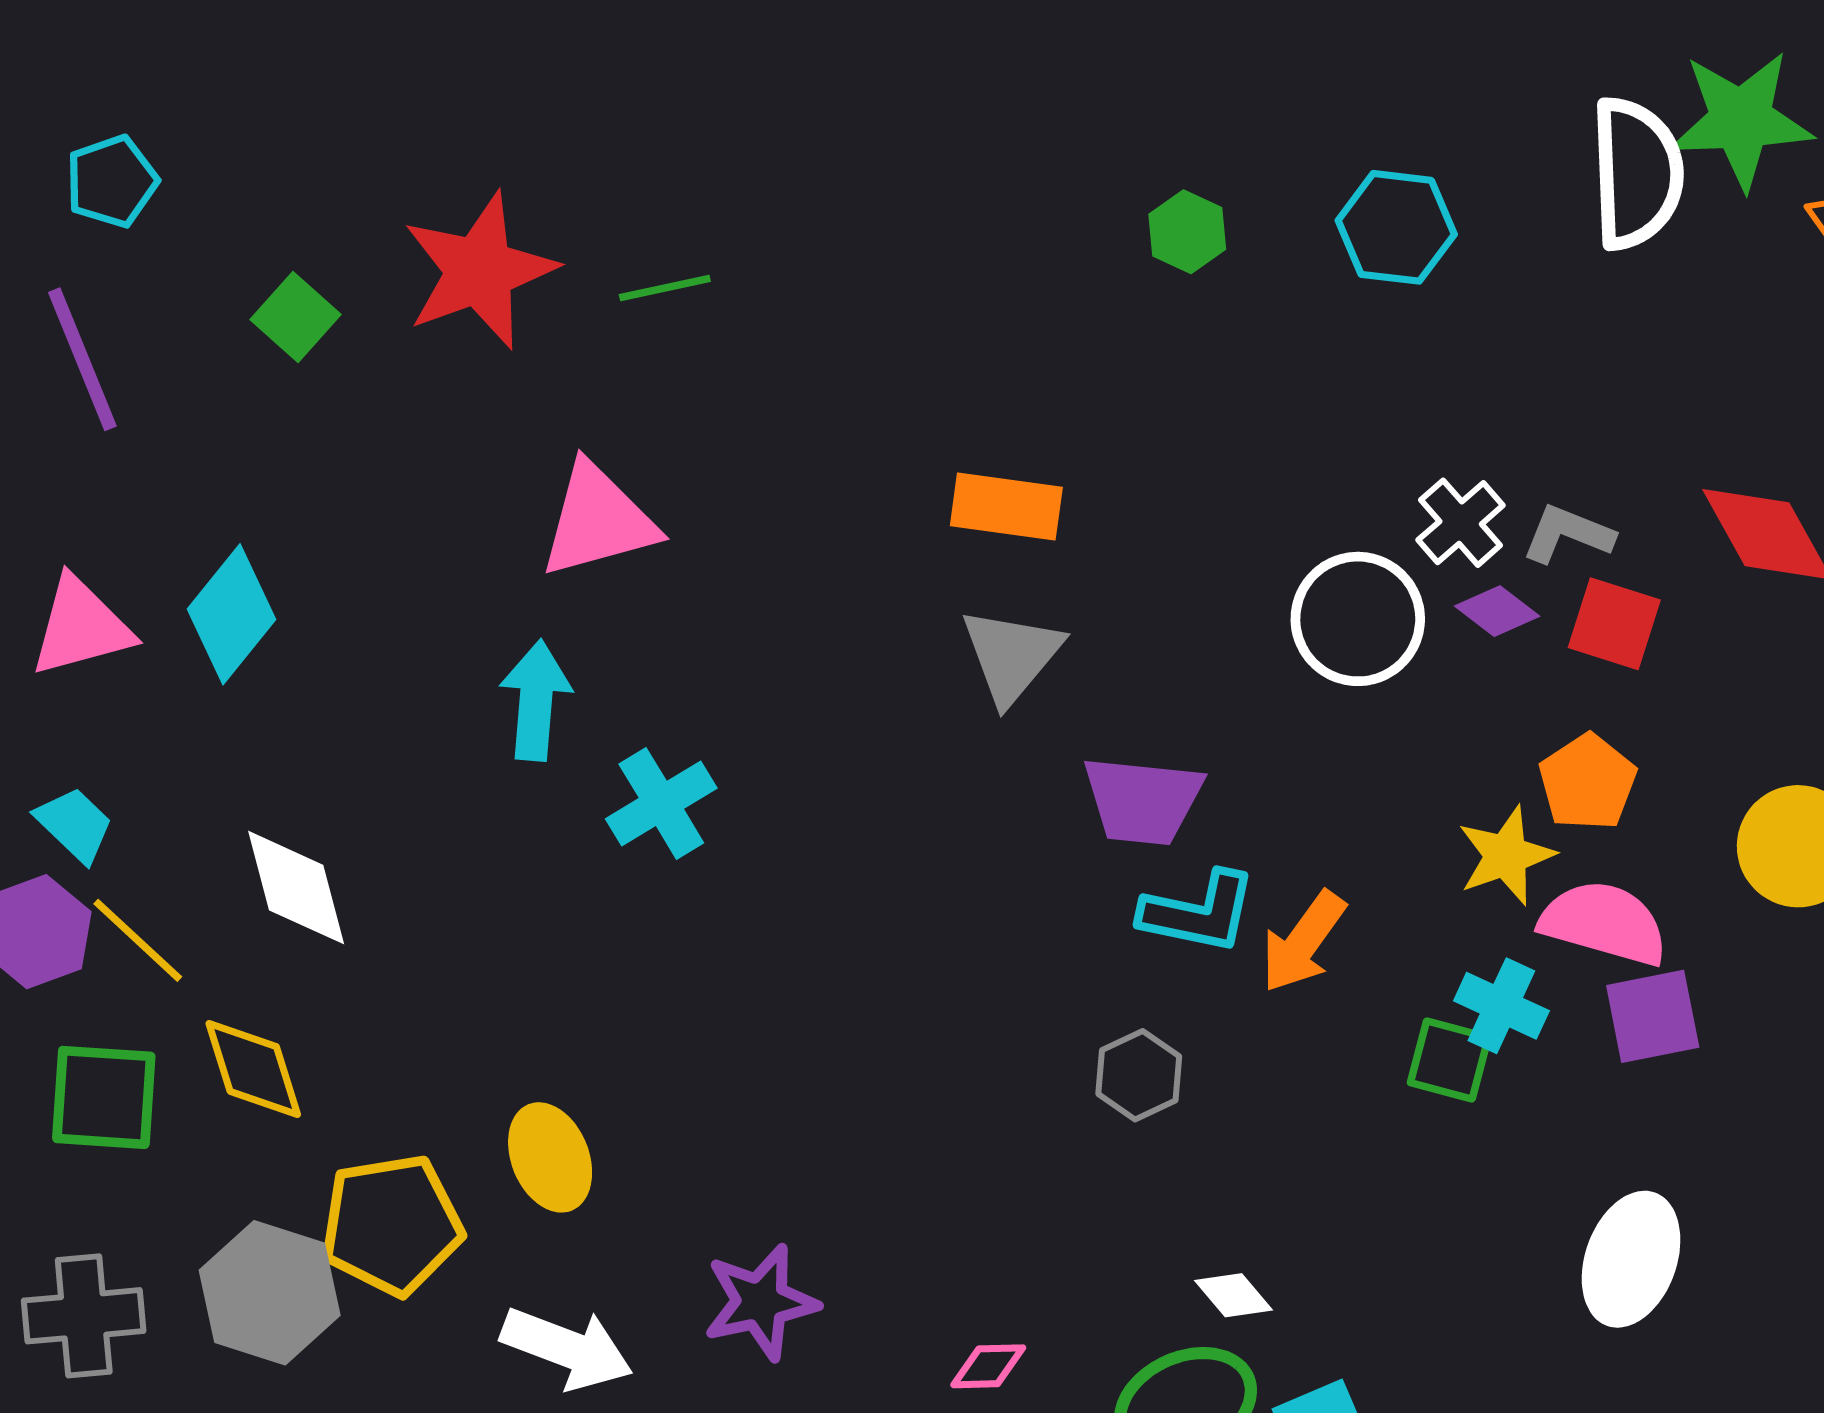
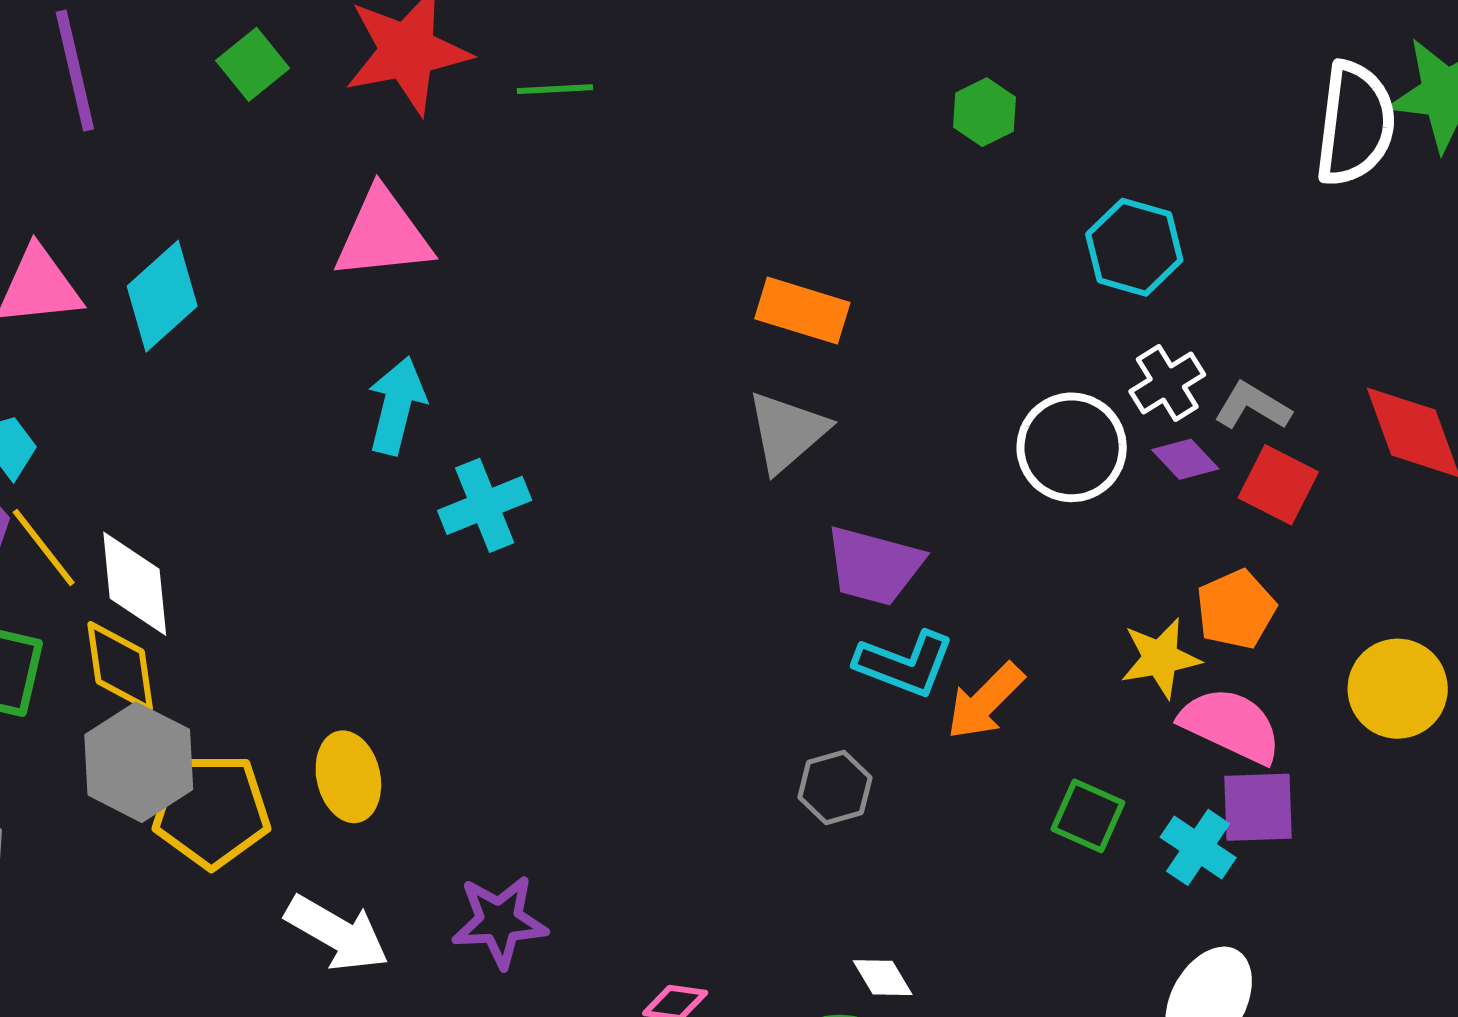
cyan hexagon: (1396, 227) -> (1134, 247), moved
pink triangle: (598, 520) -> (383, 235), moved
white diamond: (296, 888) -> (135, 584), moved
cyan cross: (1501, 1006) -> (1198, 847), moved
gray hexagon: (270, 1293) -> (139, 762), moved

